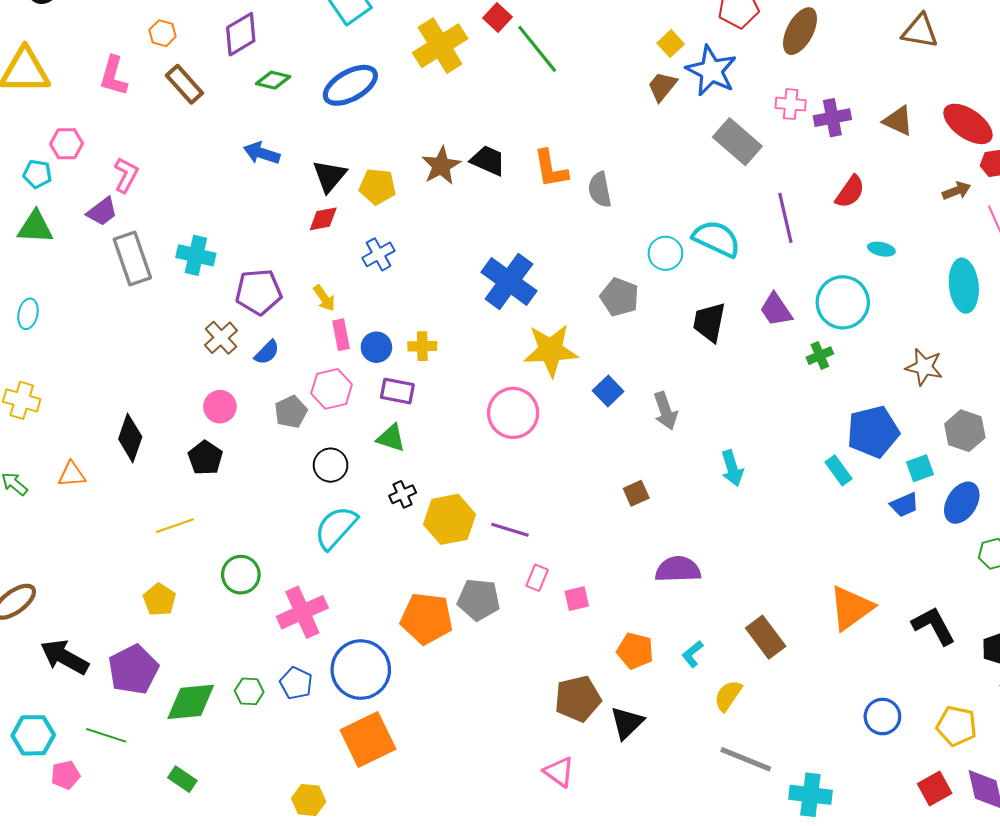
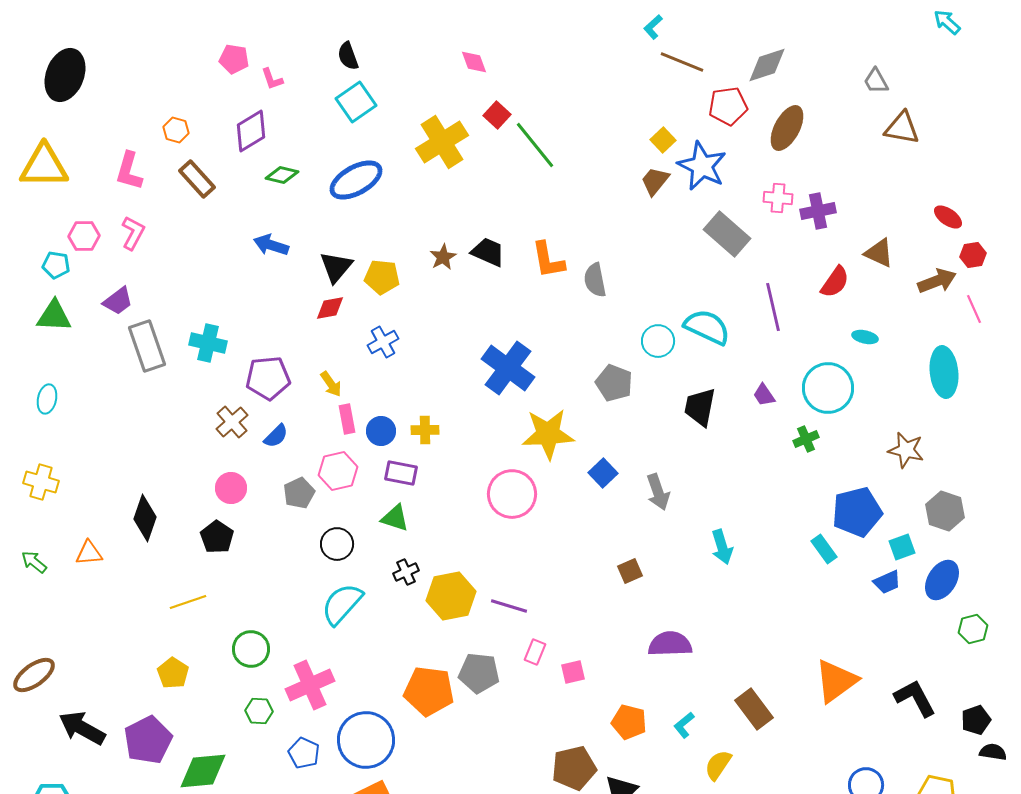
brown triangle: (898, 121) -> (879, 253), moved
red ellipse: (968, 124) -> (948, 217), size x0.6
brown star: (441, 166) -> (443, 257), size x0.7
pink L-shape: (126, 175) -> (133, 233), moved
brown arrow: (957, 191) -> (937, 281), size x1.4
purple trapezoid: (776, 310) -> (764, 395), size x0.7
green hexagon: (249, 691) -> (259, 711), moved

